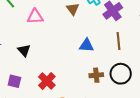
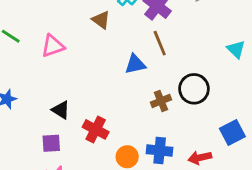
brown line: (118, 41) -> (160, 43), moved
black triangle: (24, 50) -> (61, 110), moved

